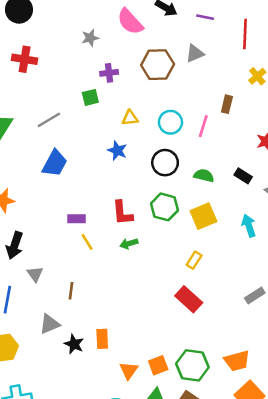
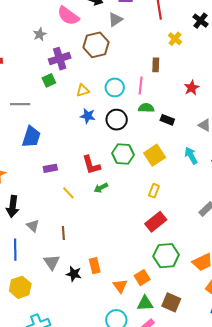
gray triangle: (195, 53) -> (115, 20), moved
purple cross: (109, 73) -> (60, 59), size x1.5
gray line: (49, 120) -> (20, 104), turned 42
blue star: (117, 151) -> (88, 116), moved
green semicircle: (204, 176) -> (146, 108), moved
black rectangle: (243, 176) -> (167, 120), moved
purple rectangle: (77, 219) -> (50, 168), moved
red rectangle: (189, 299) -> (156, 222), turned -70
gray triangle: (49, 324) -> (52, 262), turned -30
green hexagon: (192, 365) -> (166, 256), moved

